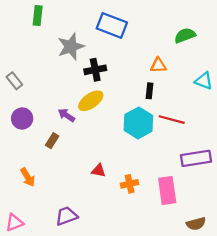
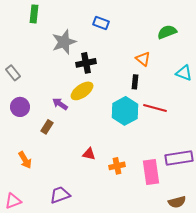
blue rectangle: (112, 25) -> (101, 23), size x0.6
orange triangle: (158, 65) -> (143, 59), turned 42
purple rectangle: (196, 158) -> (179, 158), moved

